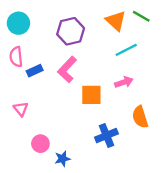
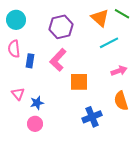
blue rectangle: (35, 71) -> (30, 61), turned -56
pink arrow: (124, 82) -> (119, 71), moved
blue star: (62, 159) -> (37, 103), moved

